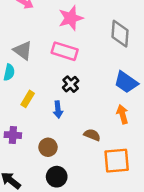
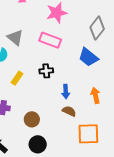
gray diamond: (120, 34) -> (97, 28), turned 30
blue trapezoid: (126, 82) -> (88, 57), moved
black cross: (71, 84) -> (46, 71), moved, turned 32
blue arrow: (58, 110) -> (66, 92), moved

